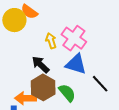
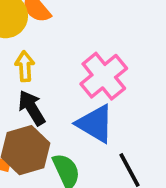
yellow arrow: (51, 41) -> (25, 66), moved

